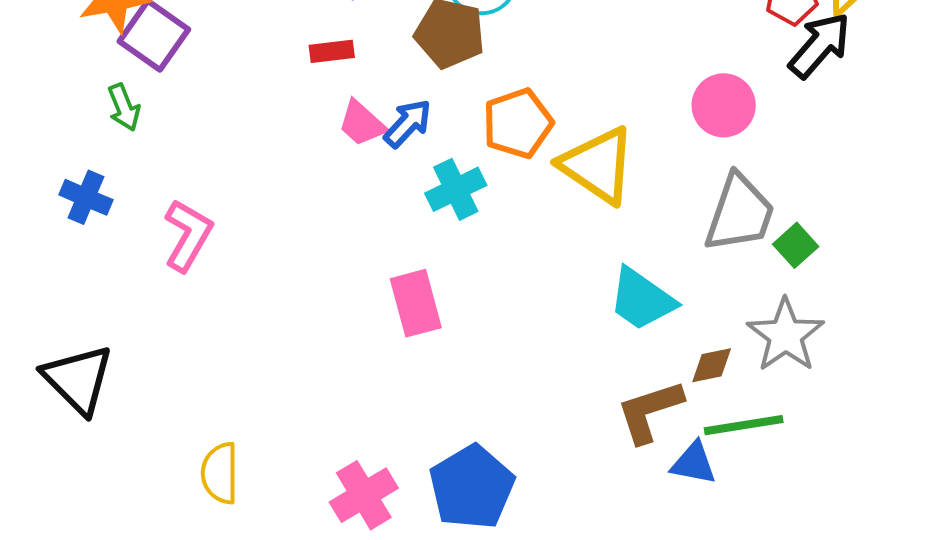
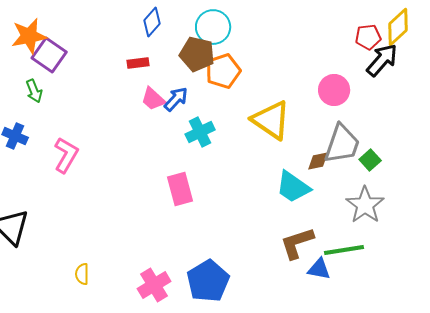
orange pentagon: (518, 123) -> (223, 71), moved
brown diamond: (712, 365) -> (318, 161), moved
yellow semicircle: (220, 473) -> (82, 274), size x0.7

